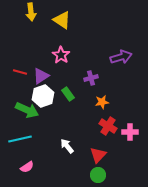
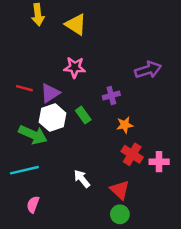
pink star: (61, 55) -> (75, 67), turned -30
red triangle: (98, 155) -> (120, 190), turned -30
pink semicircle: (27, 167) -> (33, 205), turned 144

